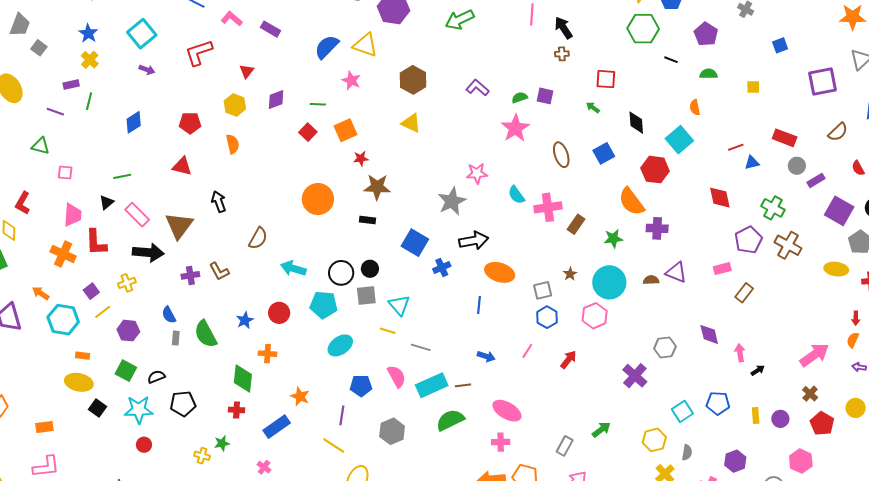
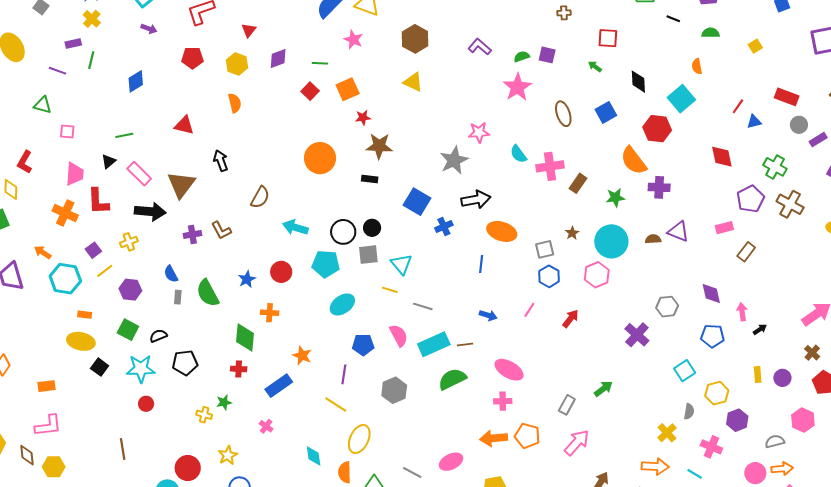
yellow square: (753, 87) -> (755, 46), turned -32
red pentagon: (190, 123) -> (192, 58), moved
red line: (736, 147) -> (738, 106), turned -35
blue pentagon: (718, 403) -> (712, 336), moved
yellow hexagon: (654, 440) -> (717, 393), moved

